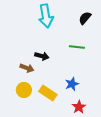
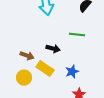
black arrow: (42, 56) -> (53, 49), moved
yellow rectangle: (48, 93) -> (45, 69), moved

